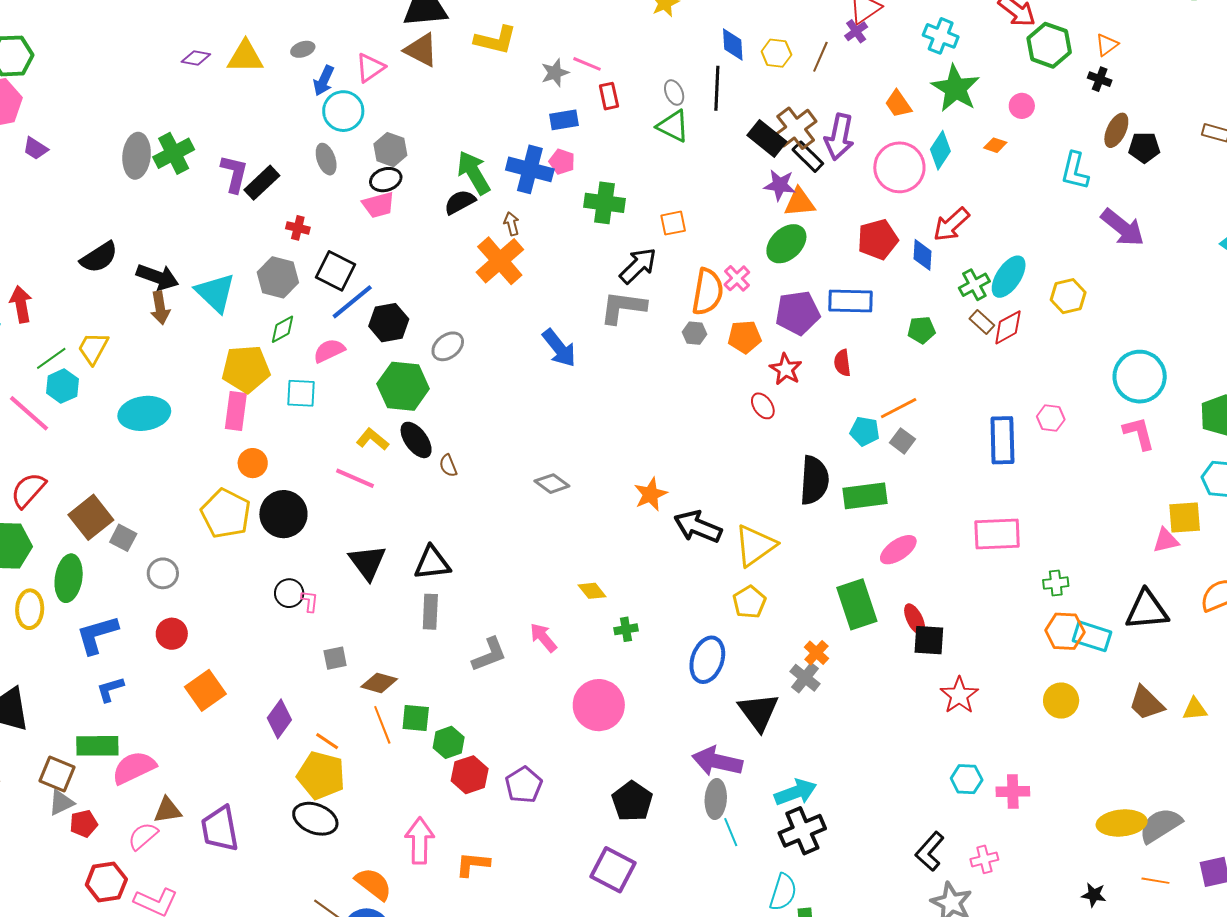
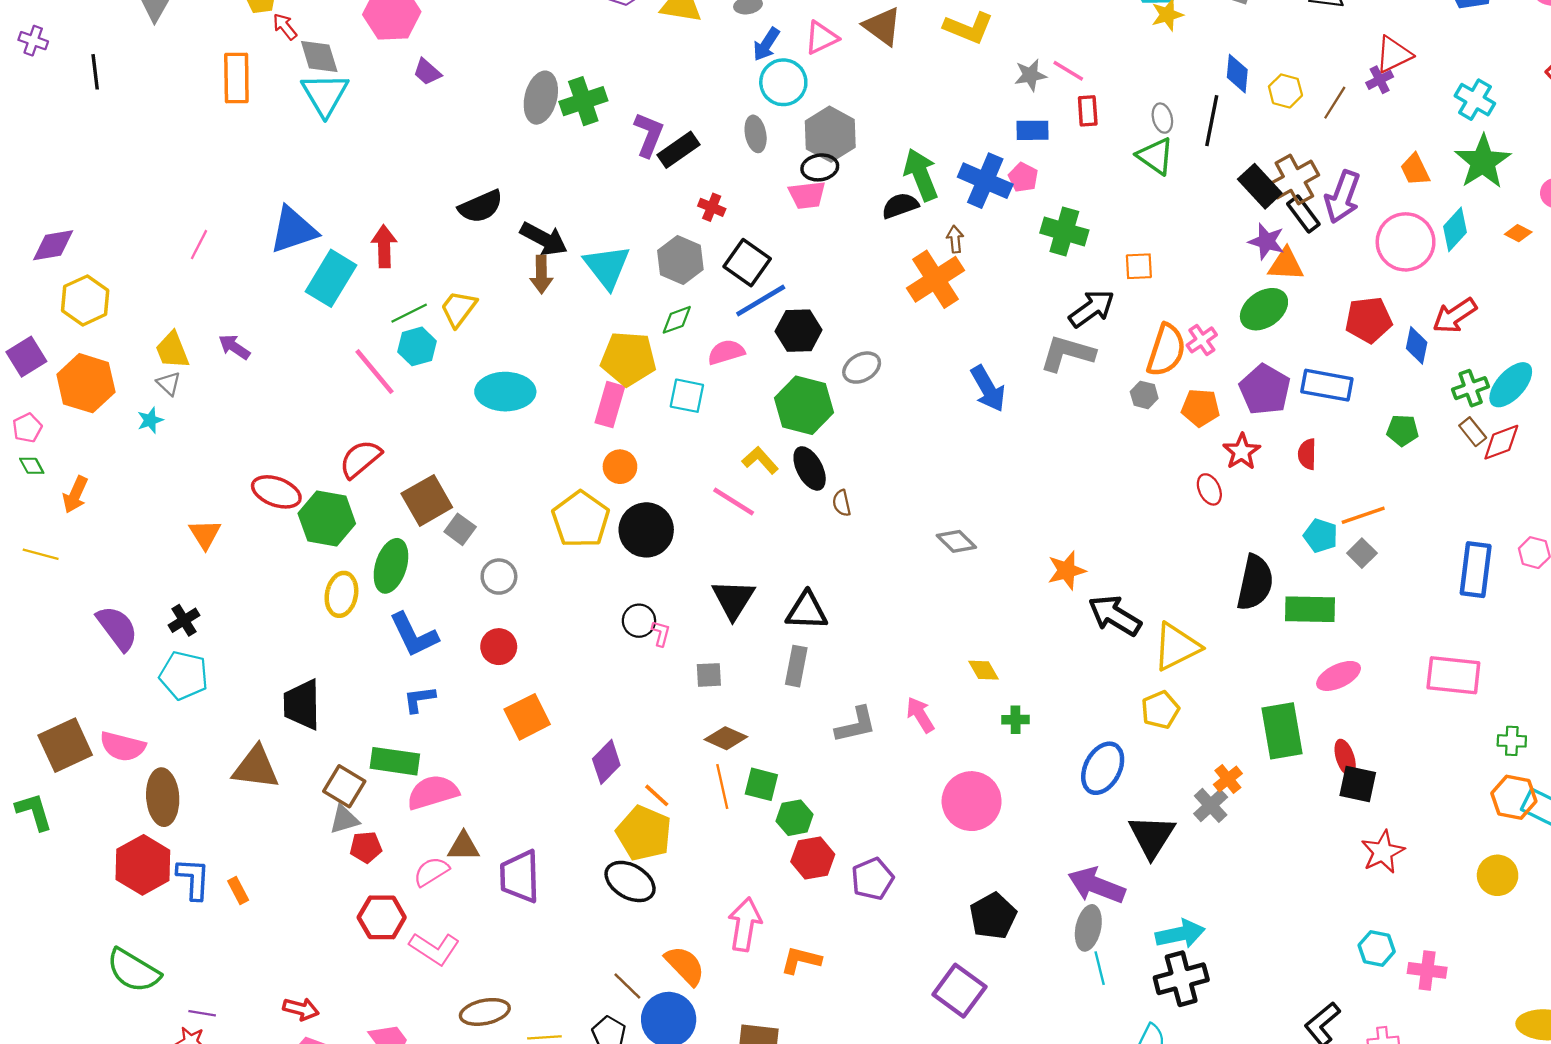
gray hexagon: (390, 150) -> (830, 134), size x1.4
purple pentagon: (798, 313) -> (1265, 390), turned 30
blue L-shape: (97, 635) -> (414, 635), turned -108
gray square: (335, 658) -> (709, 675), moved

